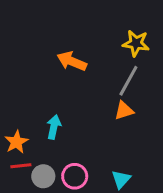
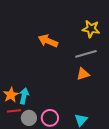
gray line: (128, 81) -> (86, 54), turned 45
cyan arrow: (54, 127) -> (24, 96), moved

